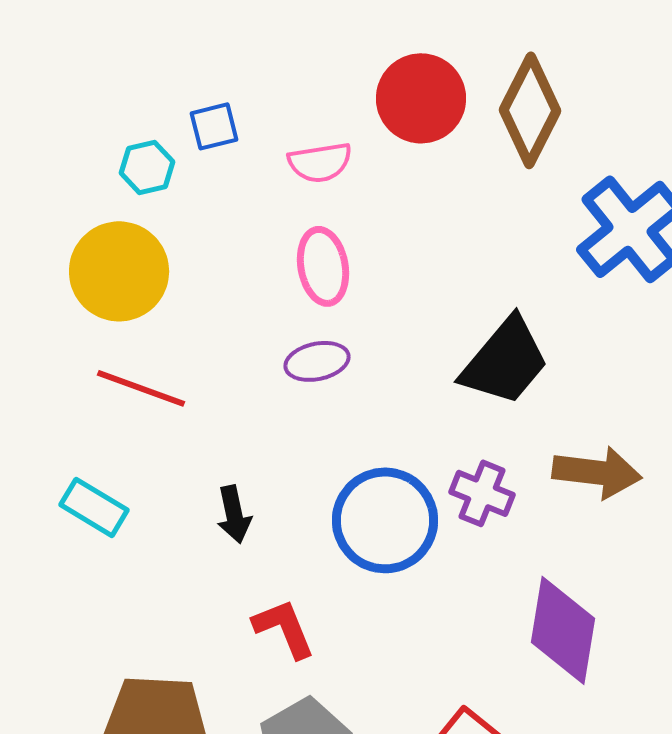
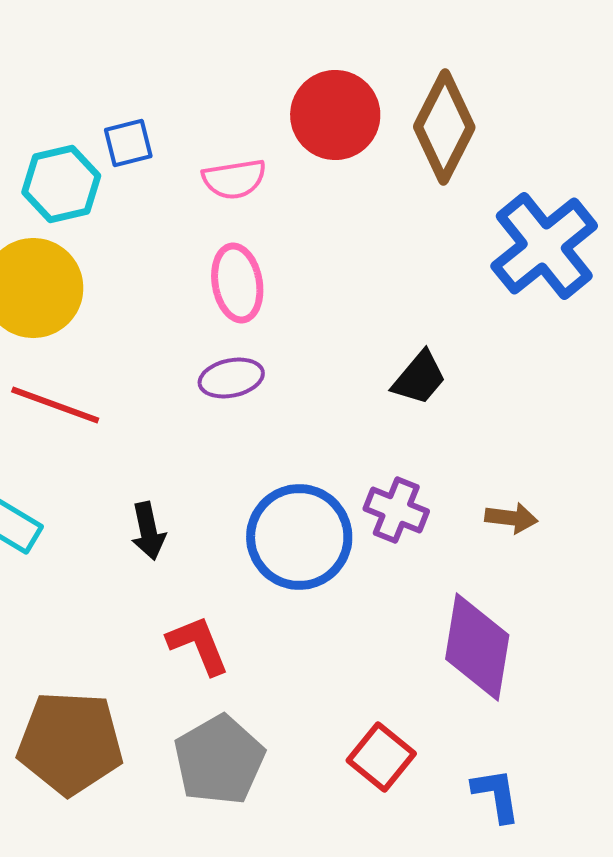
cyan hexagon: (147, 167) -> (61, 184), size x1.4
black trapezoid: (505, 361) -> (419, 378), size x0.6
brown arrow: (597, 472) -> (511, 518), moved, size x0.6

